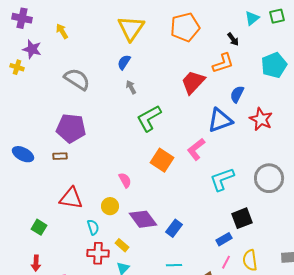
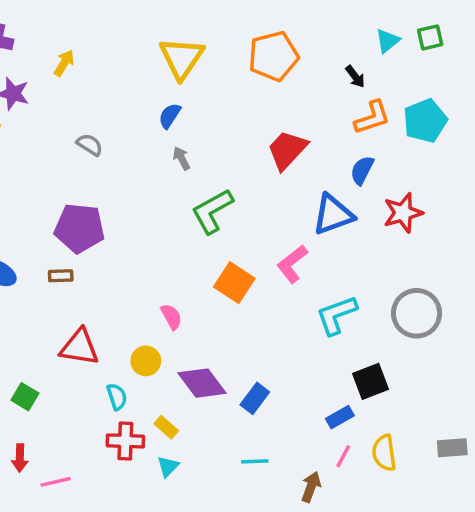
yellow arrow: (62, 31) -> (64, 63), turned 63
orange L-shape: (223, 63) -> (372, 117), moved
gray semicircle: (77, 79) -> (90, 145), size x0.6
red star: (261, 119) -> (403, 213), turned 30

